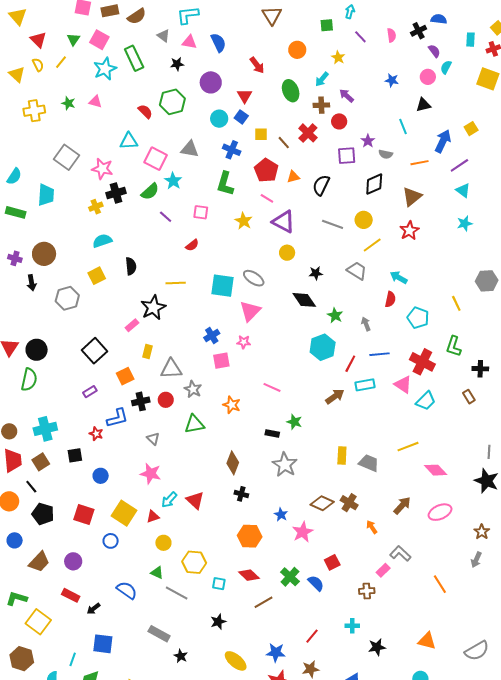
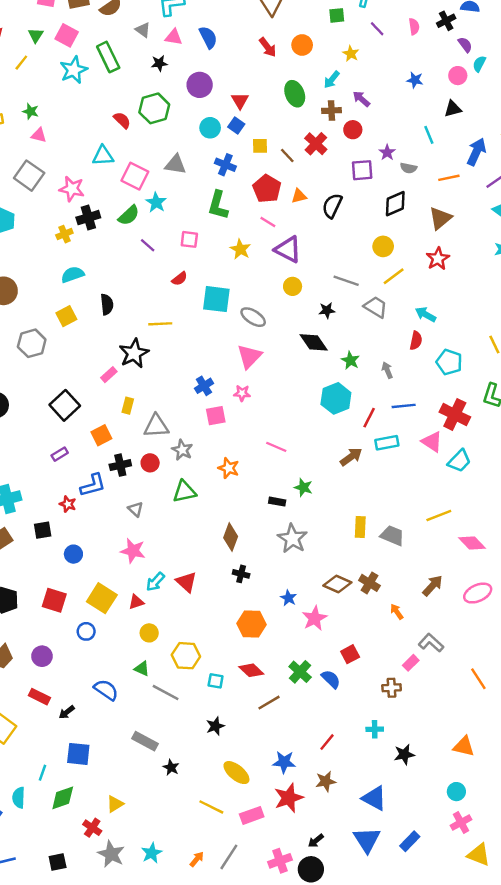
red arrow: (257, 65) -> (268, 47), moved
pink triangle: (95, 102) -> (39, 135), moved
gray line: (333, 224) -> (346, 281), moved
cyan square: (223, 286) -> (216, 299), moved

